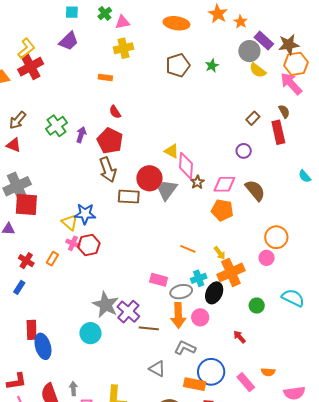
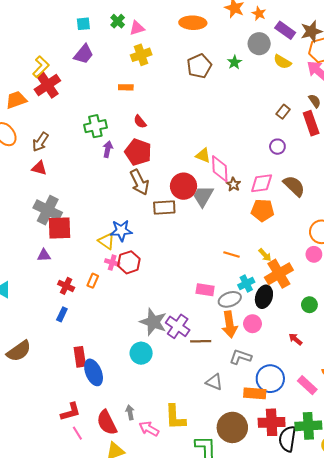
gray circle: (249, 51) -> (259, 44), moved
green cross: (56, 126) -> (95, 126), moved, turned 30
gray cross: (17, 186) -> (48, 210), turned -32

